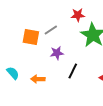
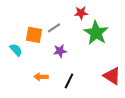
black line: (73, 71) -> (69, 81), moved
cyan semicircle: (13, 73) -> (16, 50), moved

